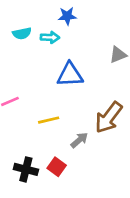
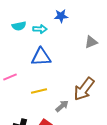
blue star: (67, 16) -> (61, 16), moved
blue triangle: (70, 75) -> (41, 57), moved

